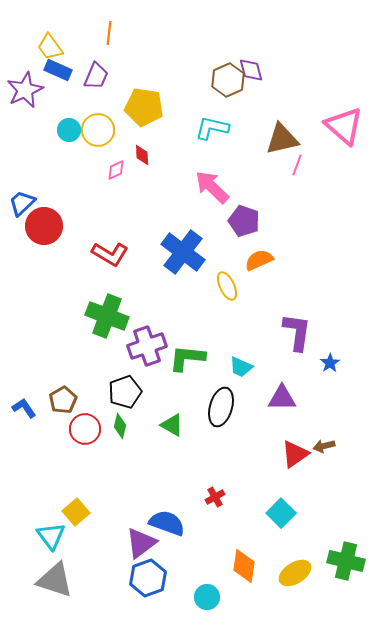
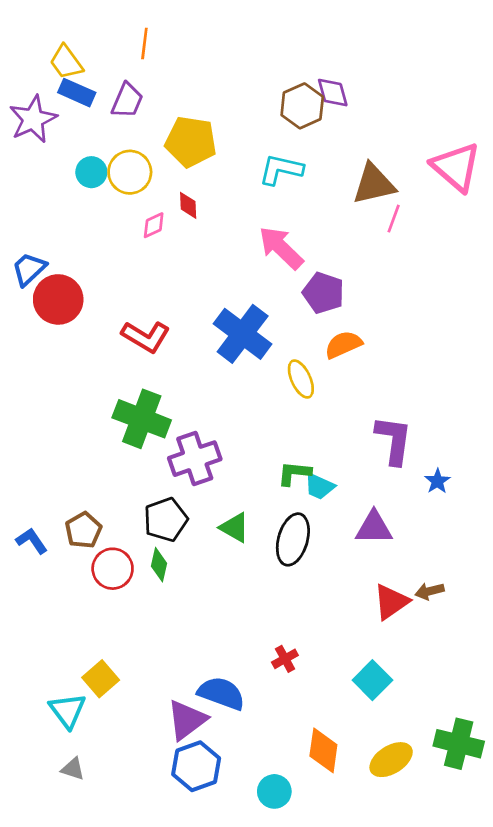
green L-shape: (187, 358) -> (294, 473), moved, size x0.7
green triangle: (172, 425) -> (235, 528), moved
gray triangle: (55, 580) -> (73, 769), size x0.5

